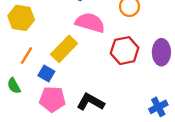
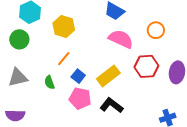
yellow rectangle: (64, 49) -> (108, 76), moved

